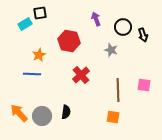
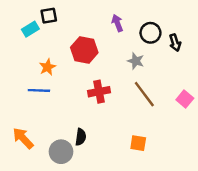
red cross: (81, 75) -> (99, 92), turned 30
pink square: (144, 85) -> (185, 99), moved, turned 32
brown line: (118, 90) -> (144, 94), moved, turned -35
gray circle: (42, 116) -> (61, 152), moved

